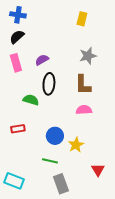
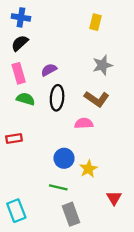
brown L-shape: (83, 85) -> (97, 99), turned -55
green semicircle: (31, 100) -> (26, 99), moved
pink semicircle: (84, 110) -> (84, 123), moved
red rectangle: (18, 129) -> (14, 138), moved
cyan rectangle: (14, 181) -> (16, 211), turned 48

